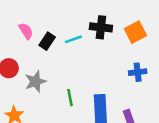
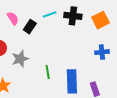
cyan line: (73, 39) -> (50, 14), moved

